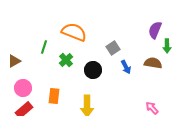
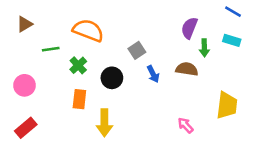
green line: (44, 47) -> (51, 49), turned 64
brown triangle: (14, 61) -> (25, 24), moved
pink circle: (23, 88) -> (25, 85), moved
orange rectangle: (54, 96) -> (79, 99), moved

